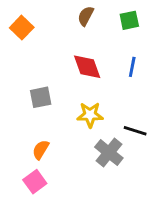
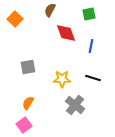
brown semicircle: (86, 16) -> (50, 10), moved
red diamond: (87, 67) -> (66, 33), moved
black line: (135, 131) -> (93, 78), moved

